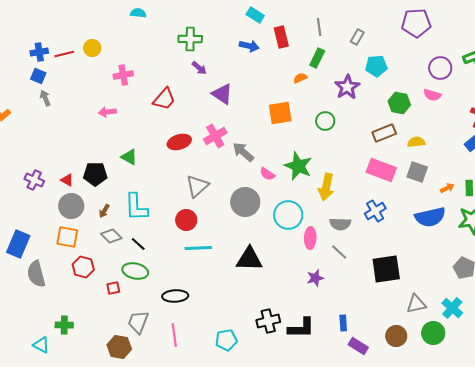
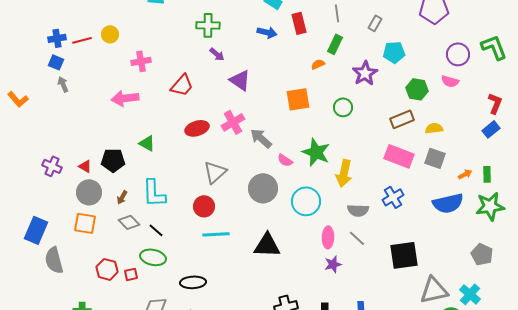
pink arrow: (107, 112) -> (125, 98), size x1.5
pink ellipse: (310, 238) -> (328, 237), moved
red hexagon: (83, 267) -> (107, 269), moved
gray triangle: (416, 304) -> (434, 290), size x1.4

